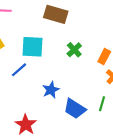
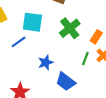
green cross: (74, 50) -> (70, 28), size x1.5
green line: (102, 104) -> (85, 58), moved

